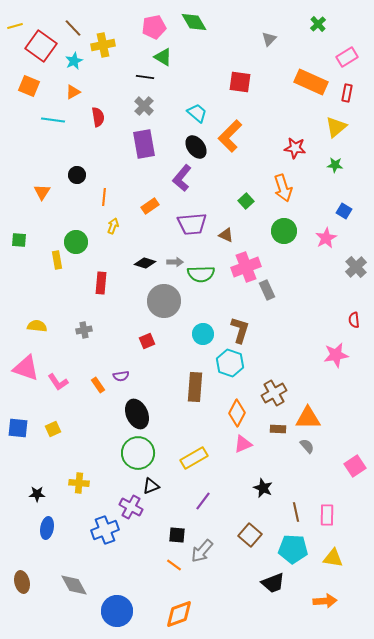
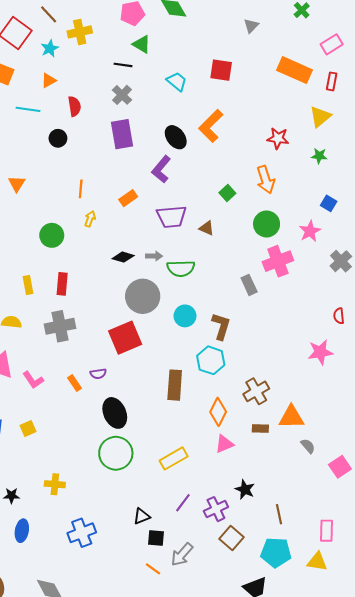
cyan trapezoid: (197, 113) -> (177, 81), moved
black circle: (77, 175) -> (58, 138), moved
yellow rectangle: (57, 260) -> (28, 285), moved
pink cross: (246, 267) -> (278, 261), moved
red rectangle: (101, 283) -> (62, 284), moved
gray cross: (84, 330) -> (60, 326), size x1.8
cyan circle: (203, 334) -> (185, 316), moved
red square: (147, 341) -> (125, 338), size x2.0
gray semicircle: (307, 446) -> (308, 446), moved
black triangle: (151, 486) -> (142, 516), moved
purple cross: (131, 507) -> (216, 509), moved, turned 35
pink rectangle: (327, 515) -> (326, 531), moved

